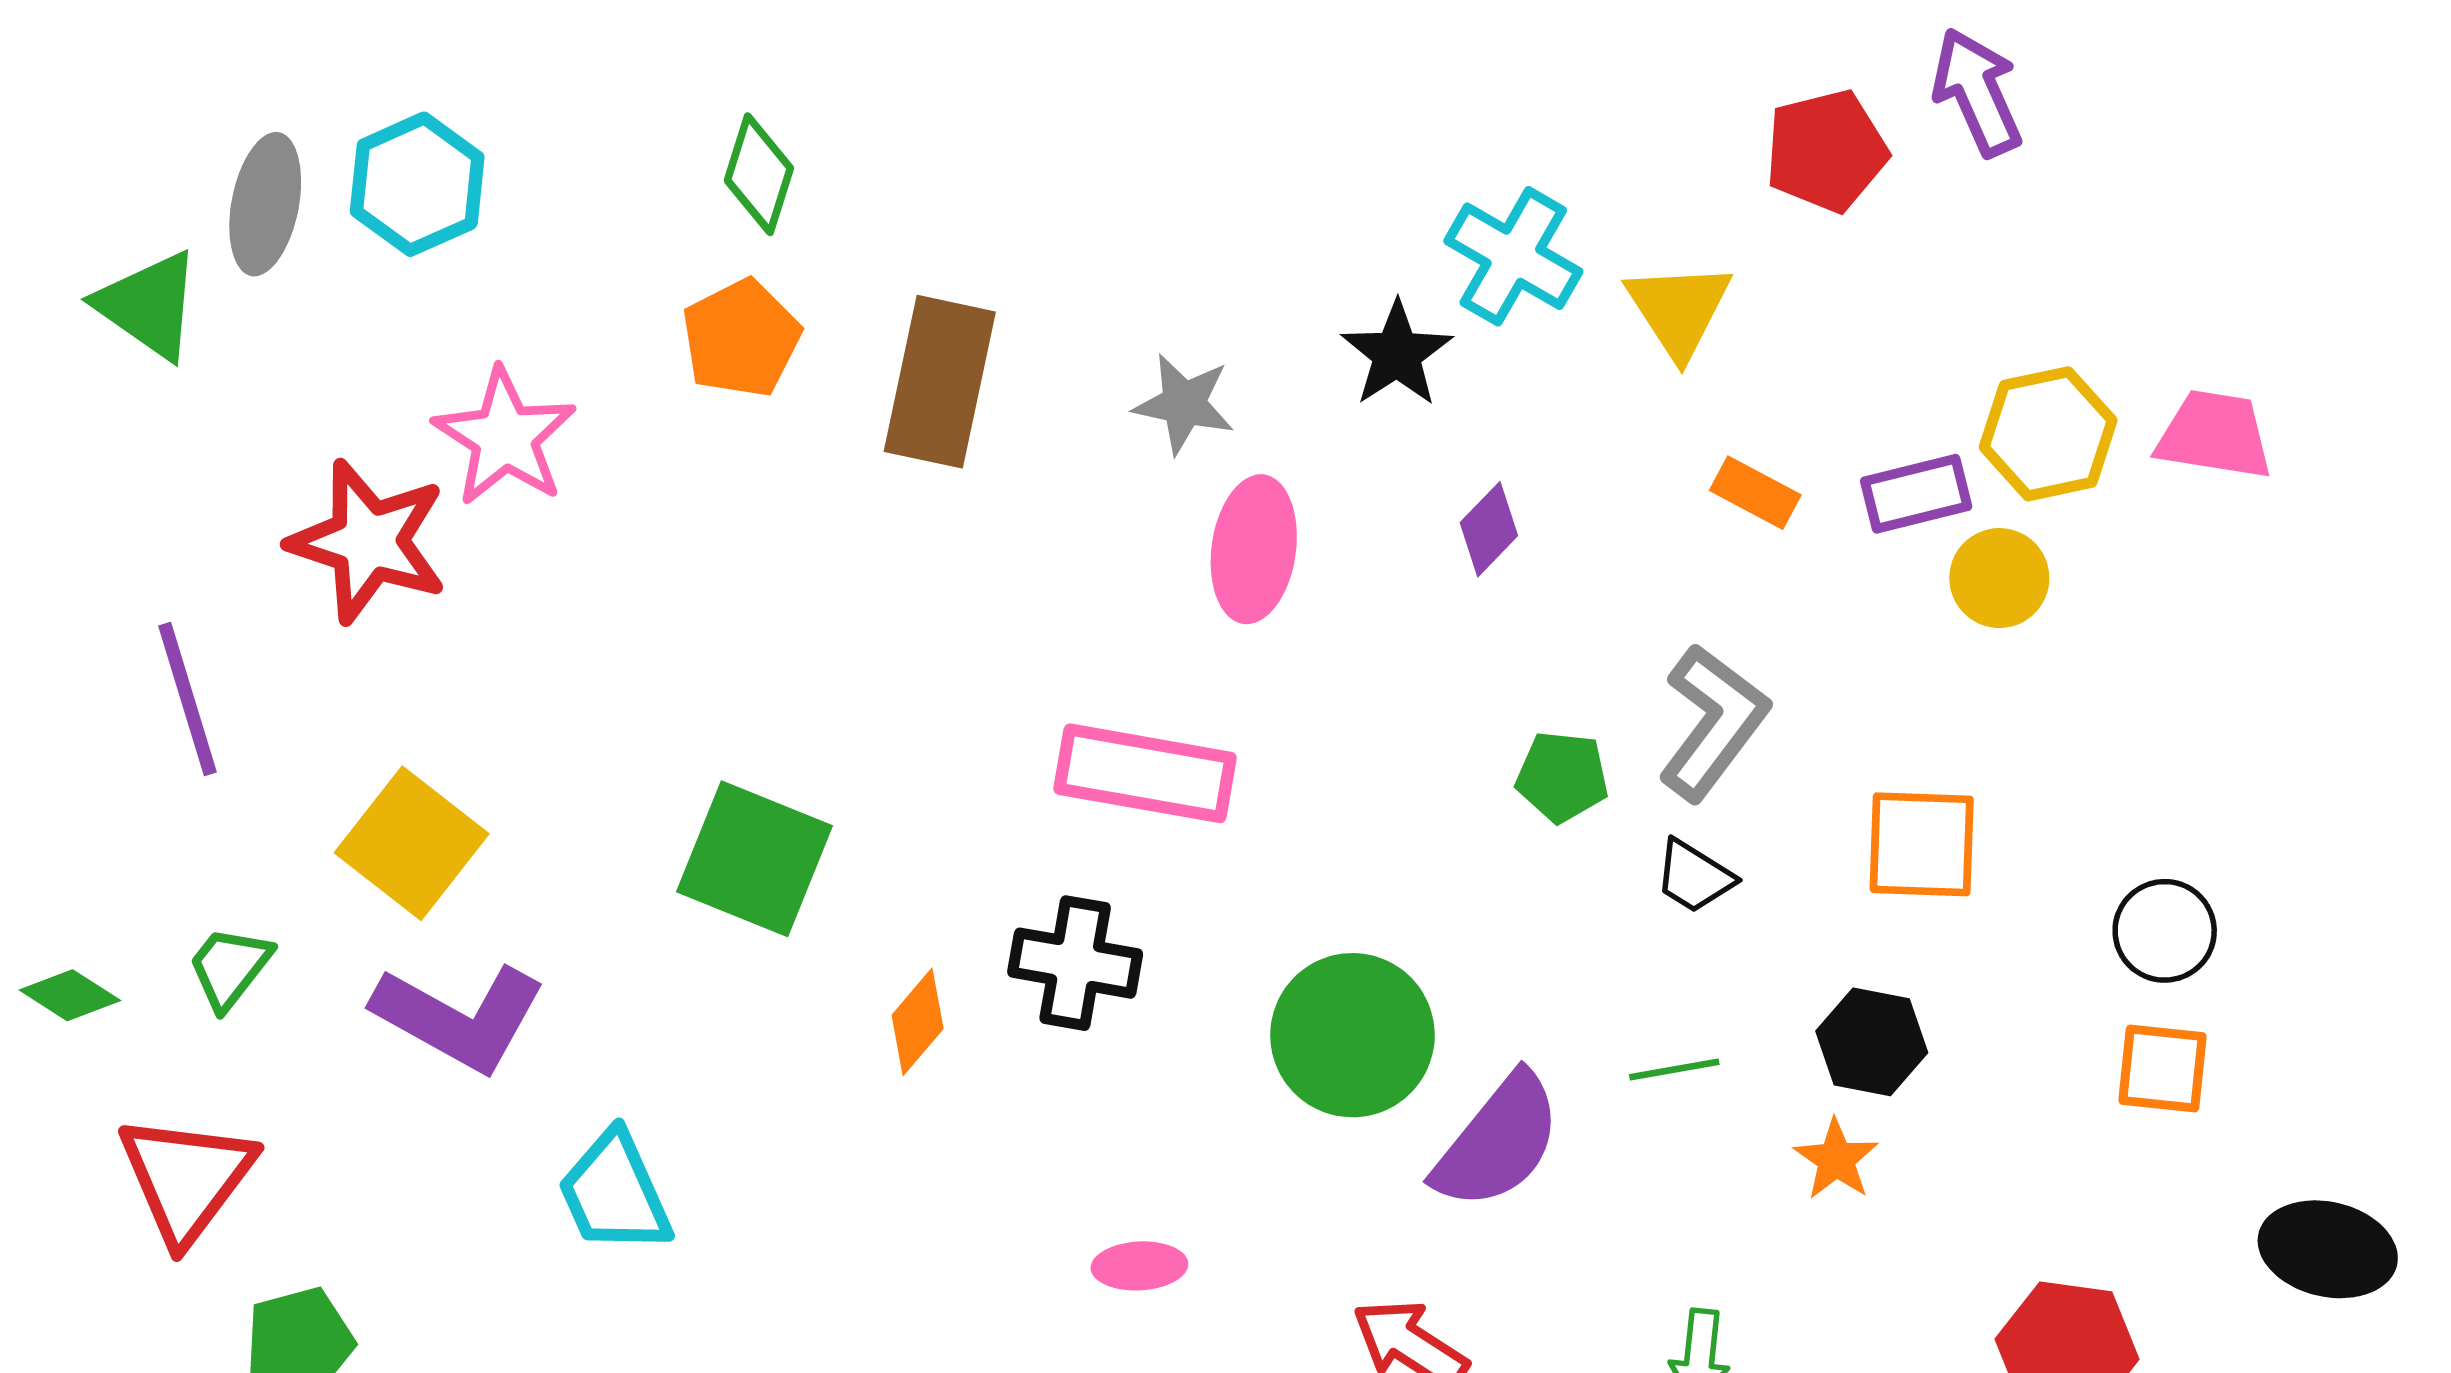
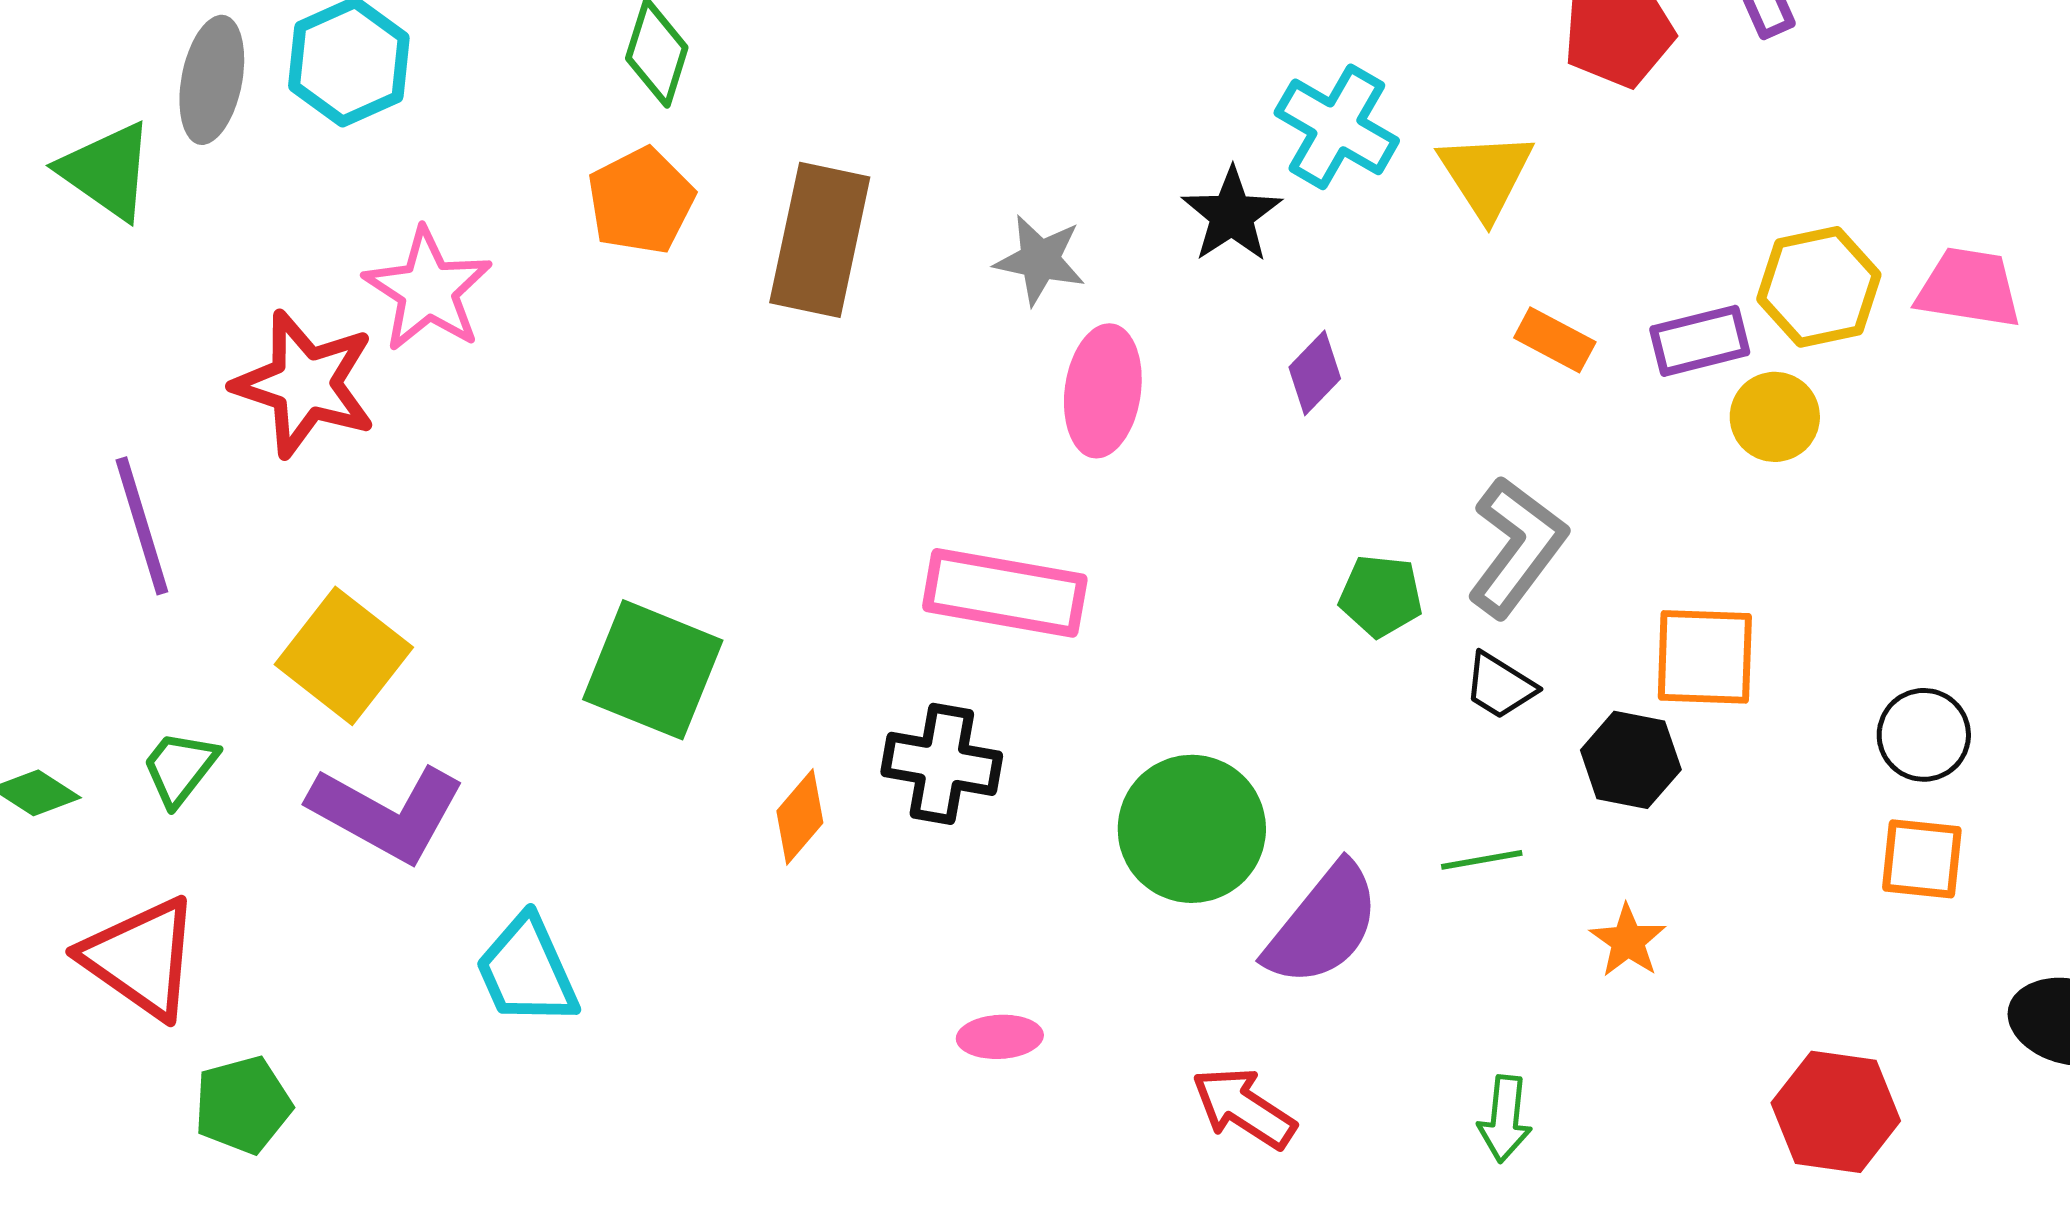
black hexagon: (1872, 1042) -> (1631, 760), moved
red triangle: (186, 1178) -> (141, 958), turned -32

